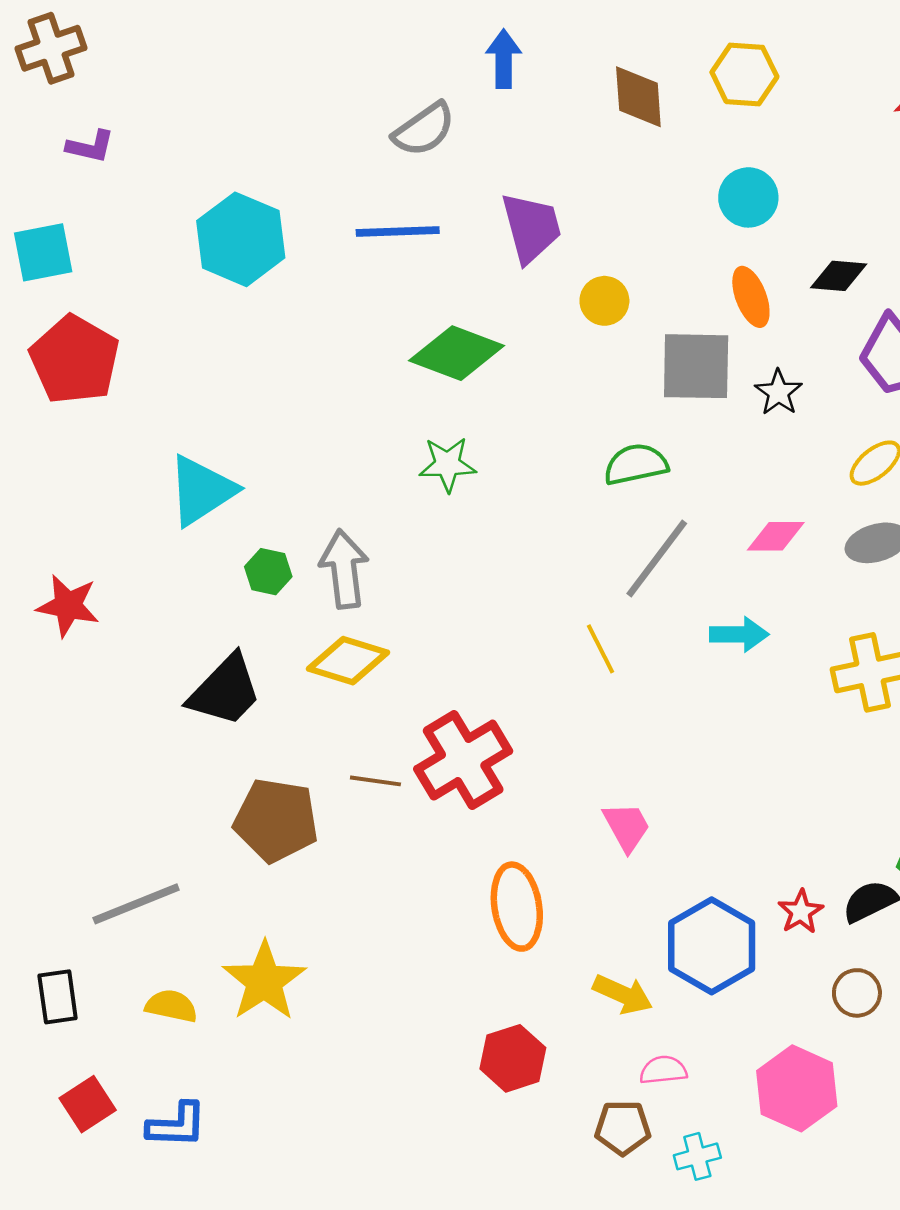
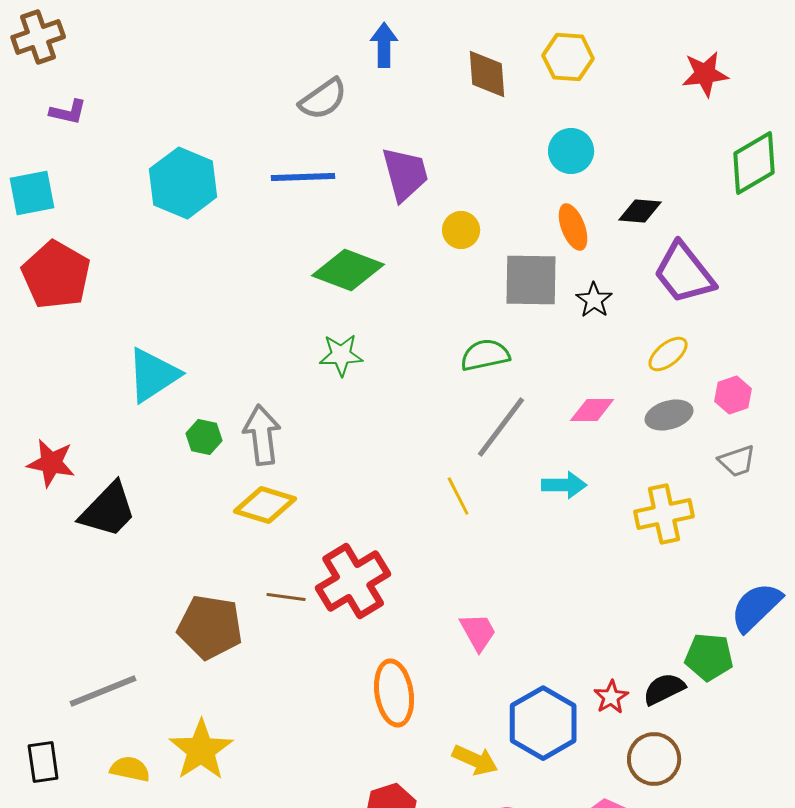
black trapezoid: (225, 691) -> (108, 510), moved
brown circle: (857, 993) -> (654, 759), size x1.4

